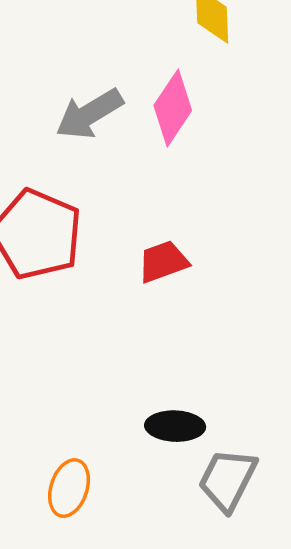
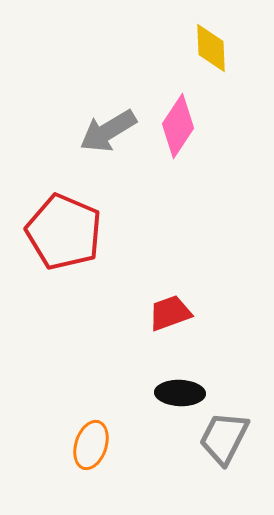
red trapezoid: (163, 262) -> (170, 313), moved

